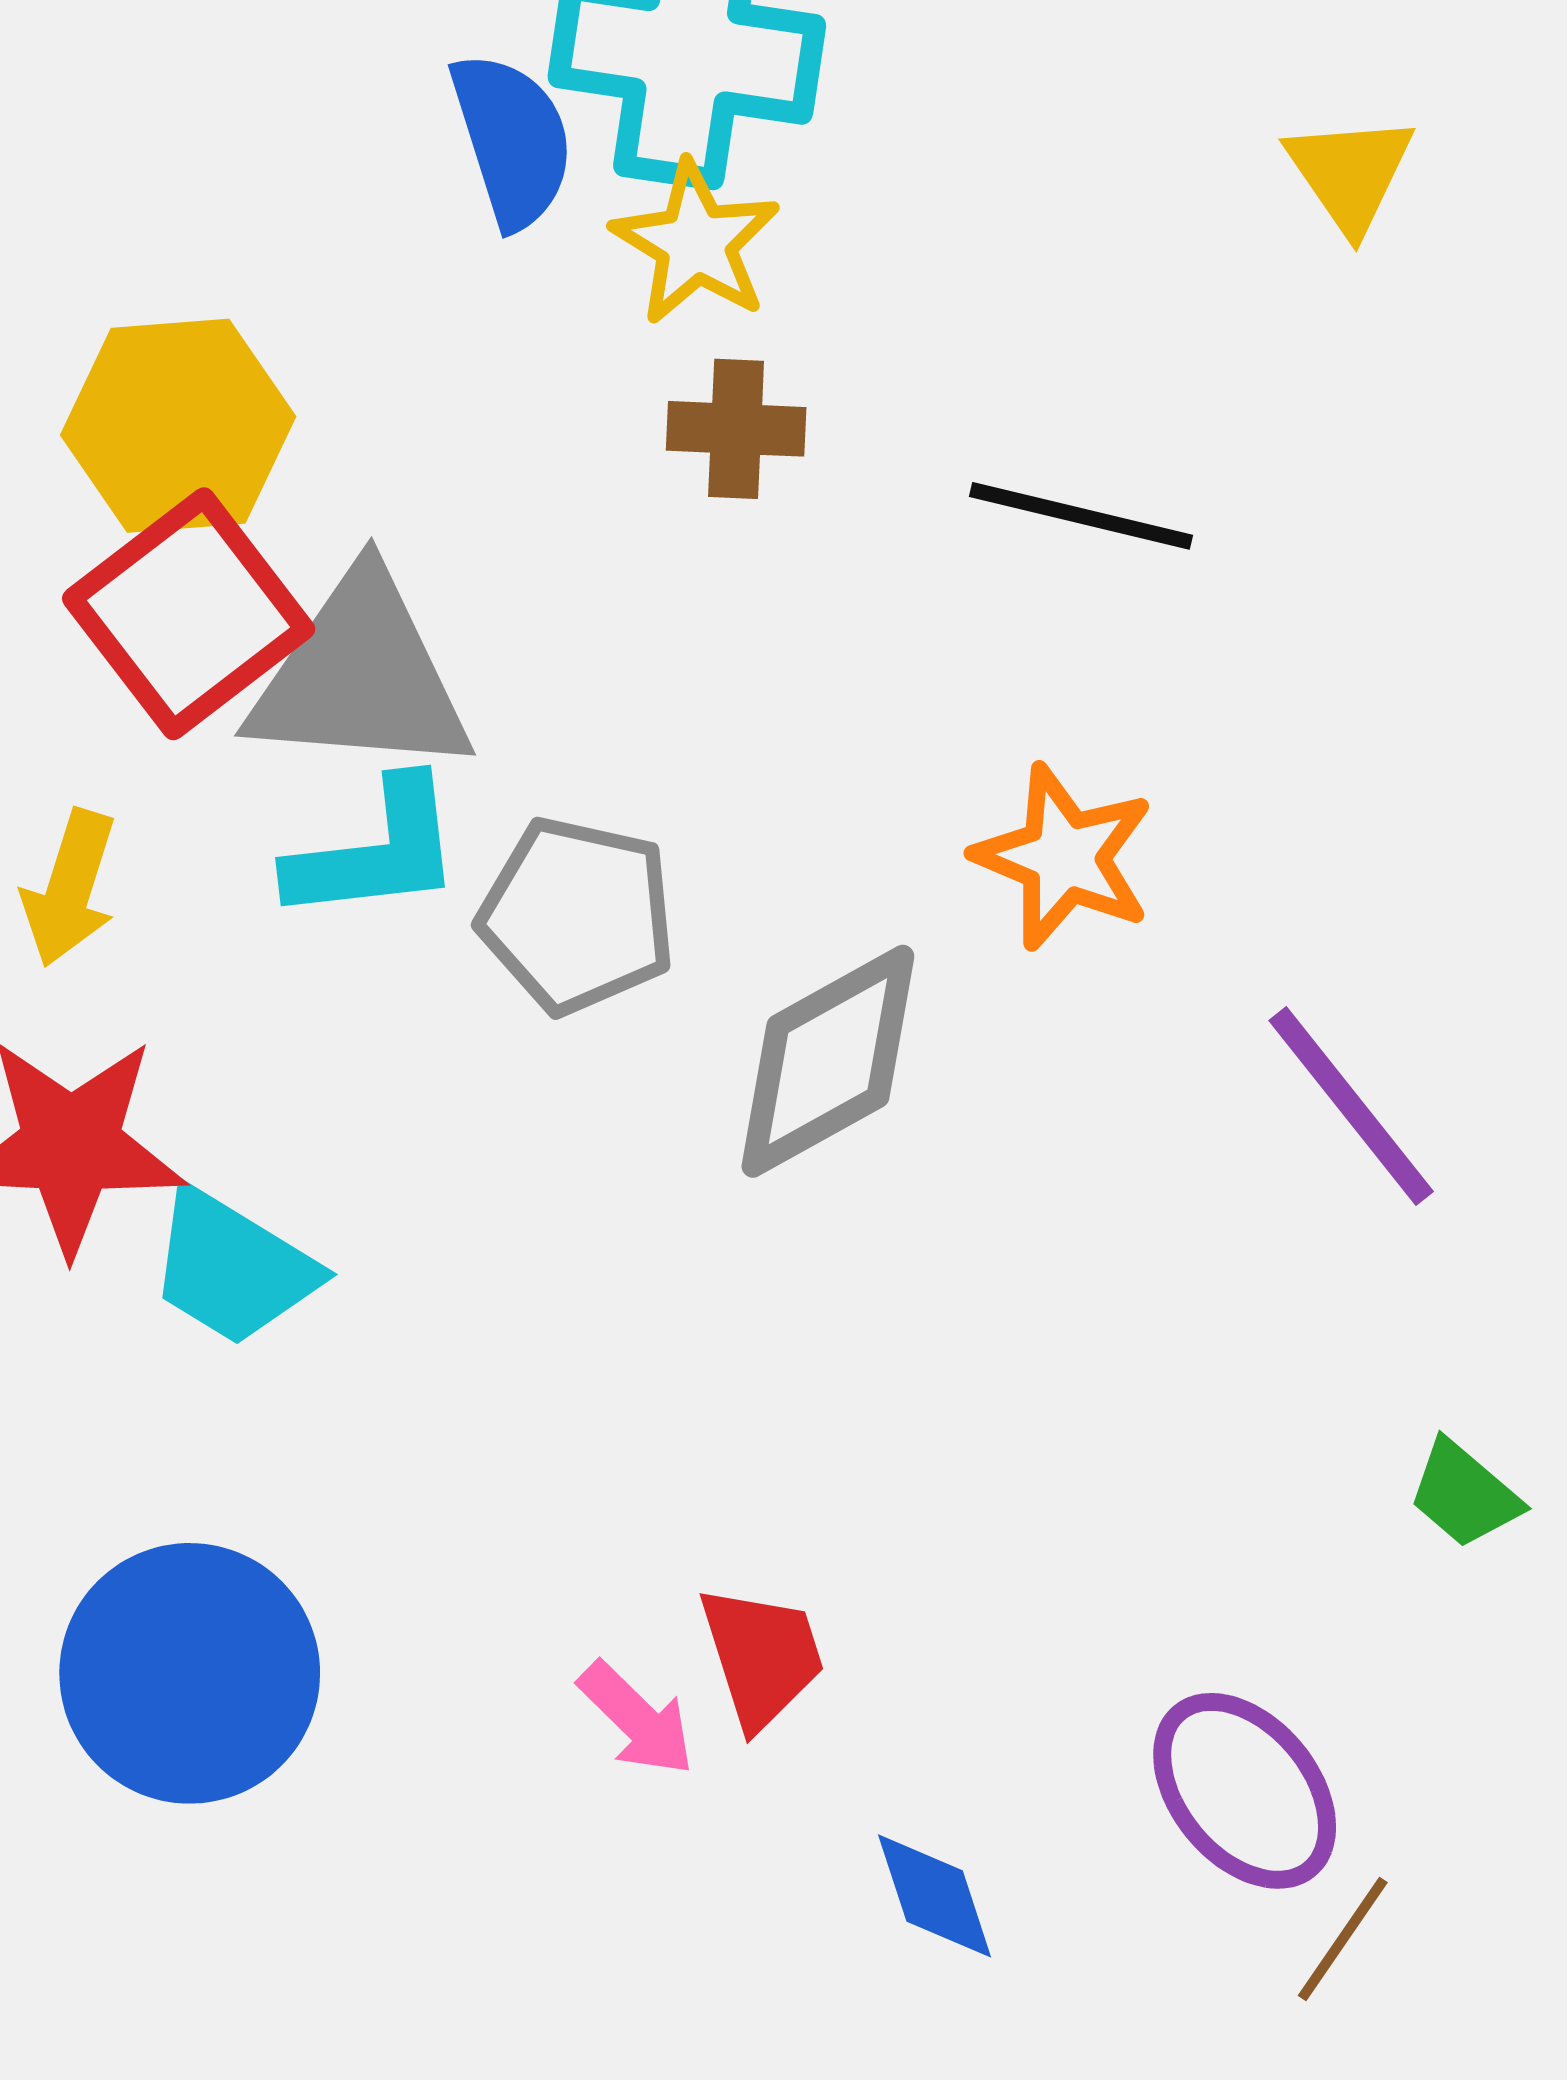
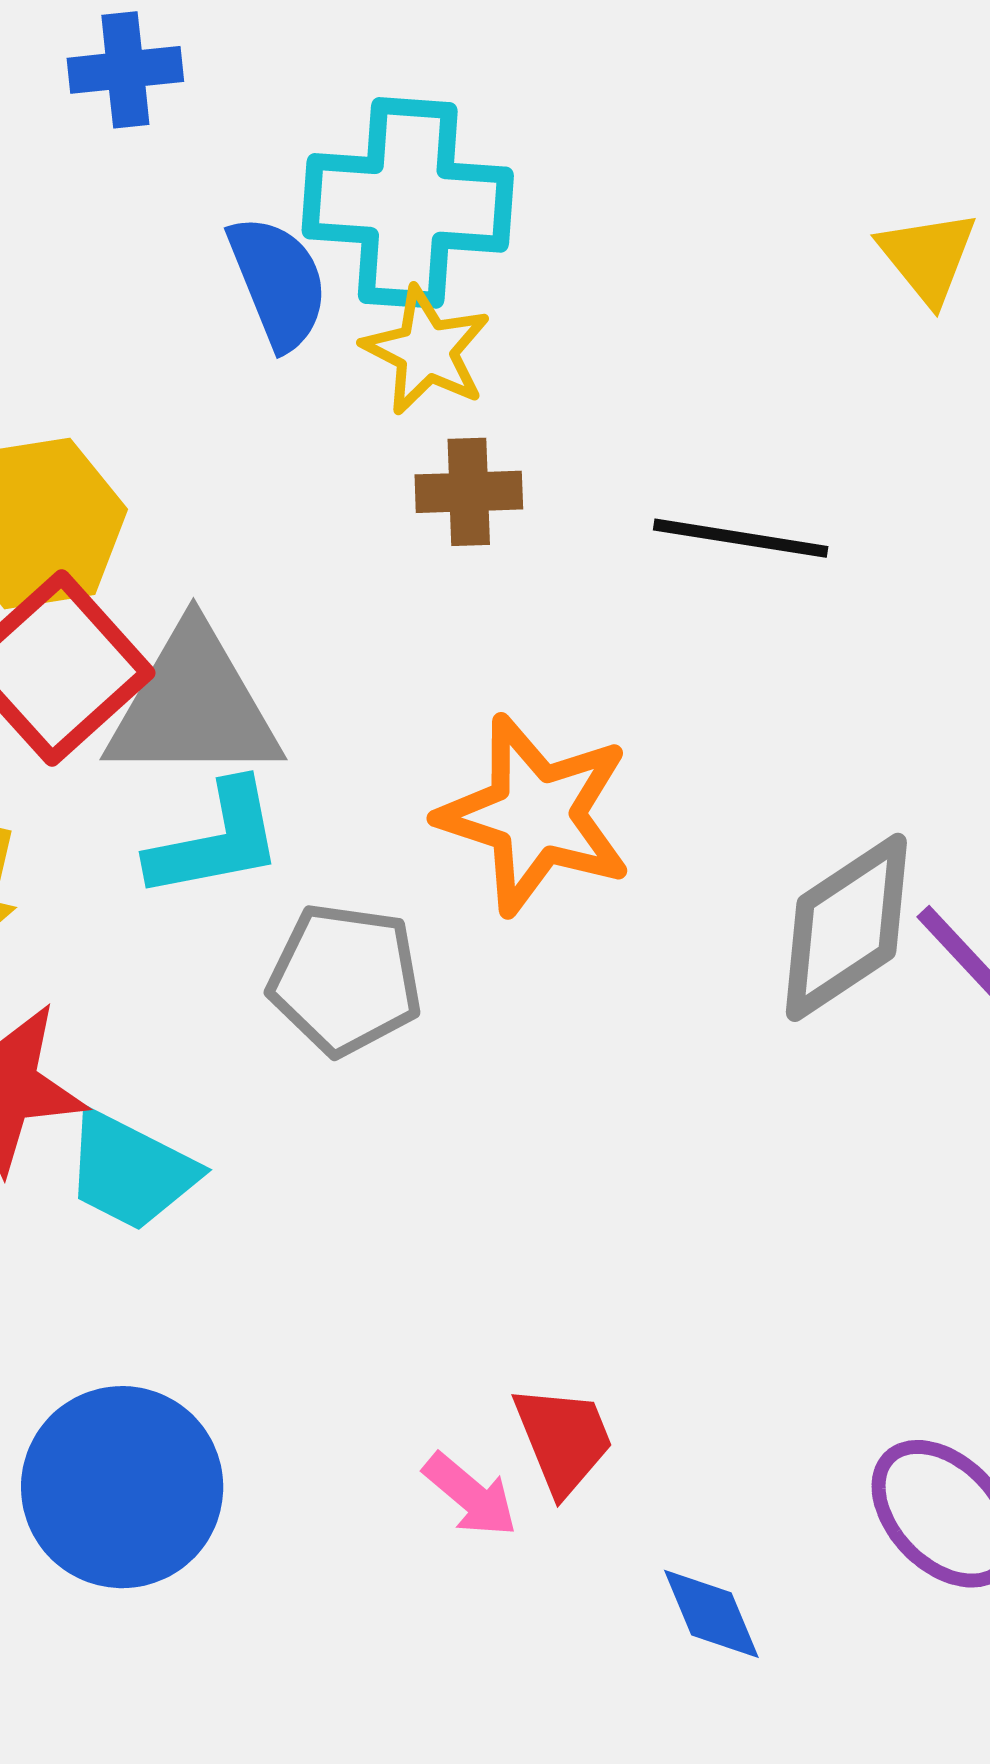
orange star: (1064, 857) -> (535, 815), moved, size x1.4
gray pentagon: (577, 915) -> (345, 979), moved
gray diamond: (828, 1061) -> (846, 927), moved

